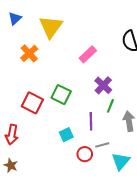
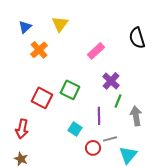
blue triangle: (15, 18) -> (25, 27), moved
yellow triangle: (51, 27) -> (60, 24), size x0.7
cyan square: (66, 135) -> (75, 129), turned -32

